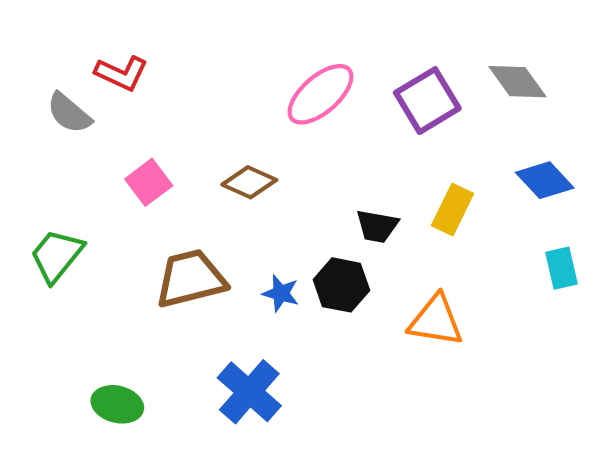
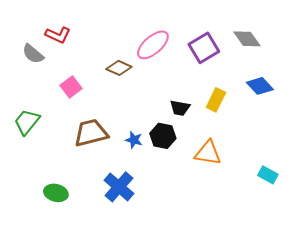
brown diamond: (249, 182) -> (119, 68), moved
cyan rectangle: (561, 268) -> (268, 175), moved, turned -48

